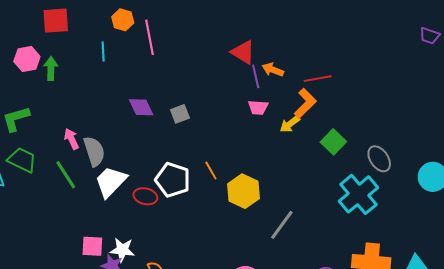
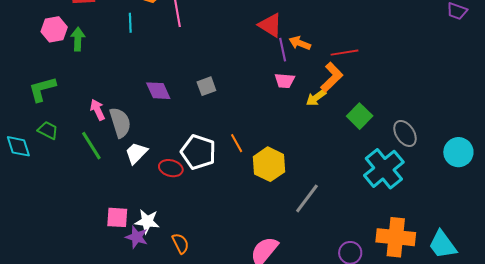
purple diamond: (141, 107) -> (158, 91), moved
green trapezoid: (22, 160) -> (48, 130), size x0.7
white trapezoid: (111, 182) -> (136, 153), size x0.7

